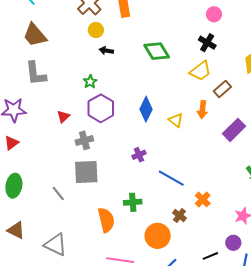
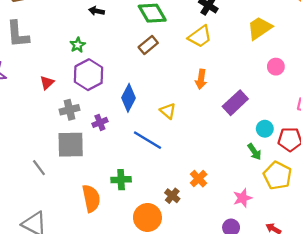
brown rectangle: (222, 89) -> (148, 45), moved
blue diamond: (146, 109) -> (129, 98), moved
yellow triangle: (176, 120) -> (168, 111), moved
purple cross: (139, 155) -> (100, 122), moved
blue line: (171, 178) -> (148, 140), moved

